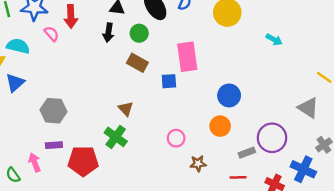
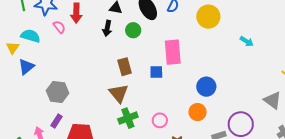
brown rectangle: (137, 63) -> (125, 67), moved, turned 42
brown triangle: (126, 109) -> (119, 93), size x1.5
green cross: (116, 137) -> (128, 118), moved, turned 30
purple rectangle: (54, 145) -> (56, 121), turned -56

